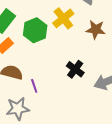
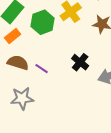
purple line: (34, 86) -> (42, 69), moved, turned -40

